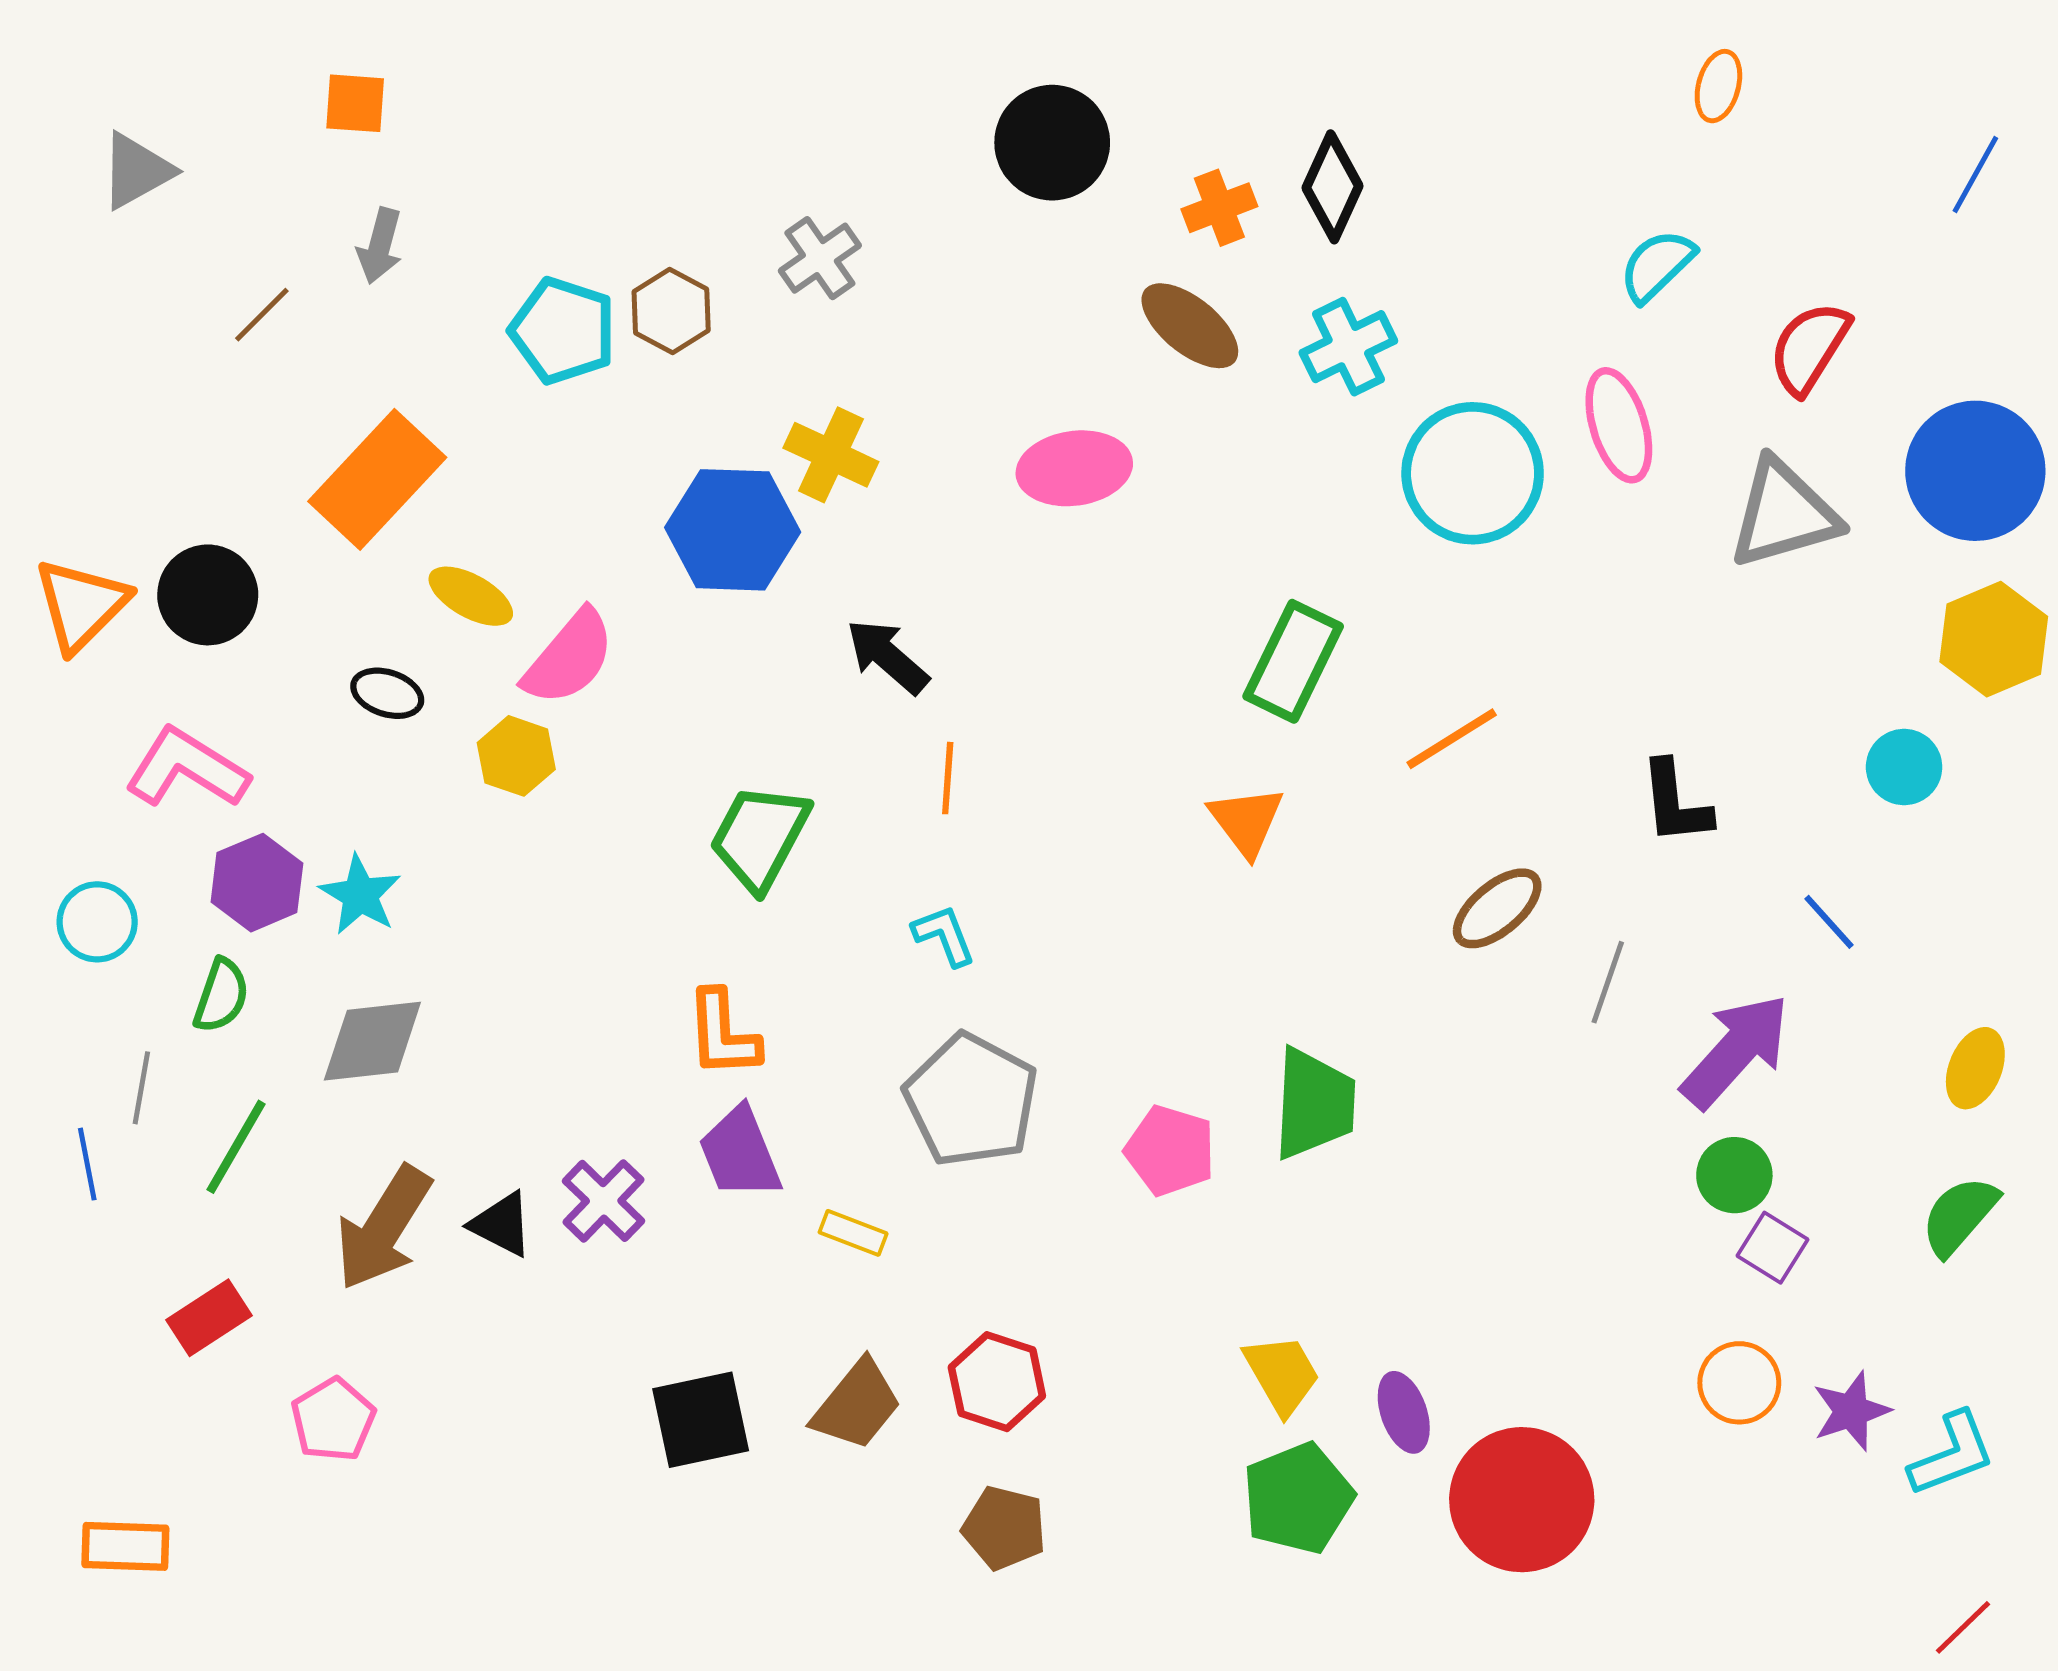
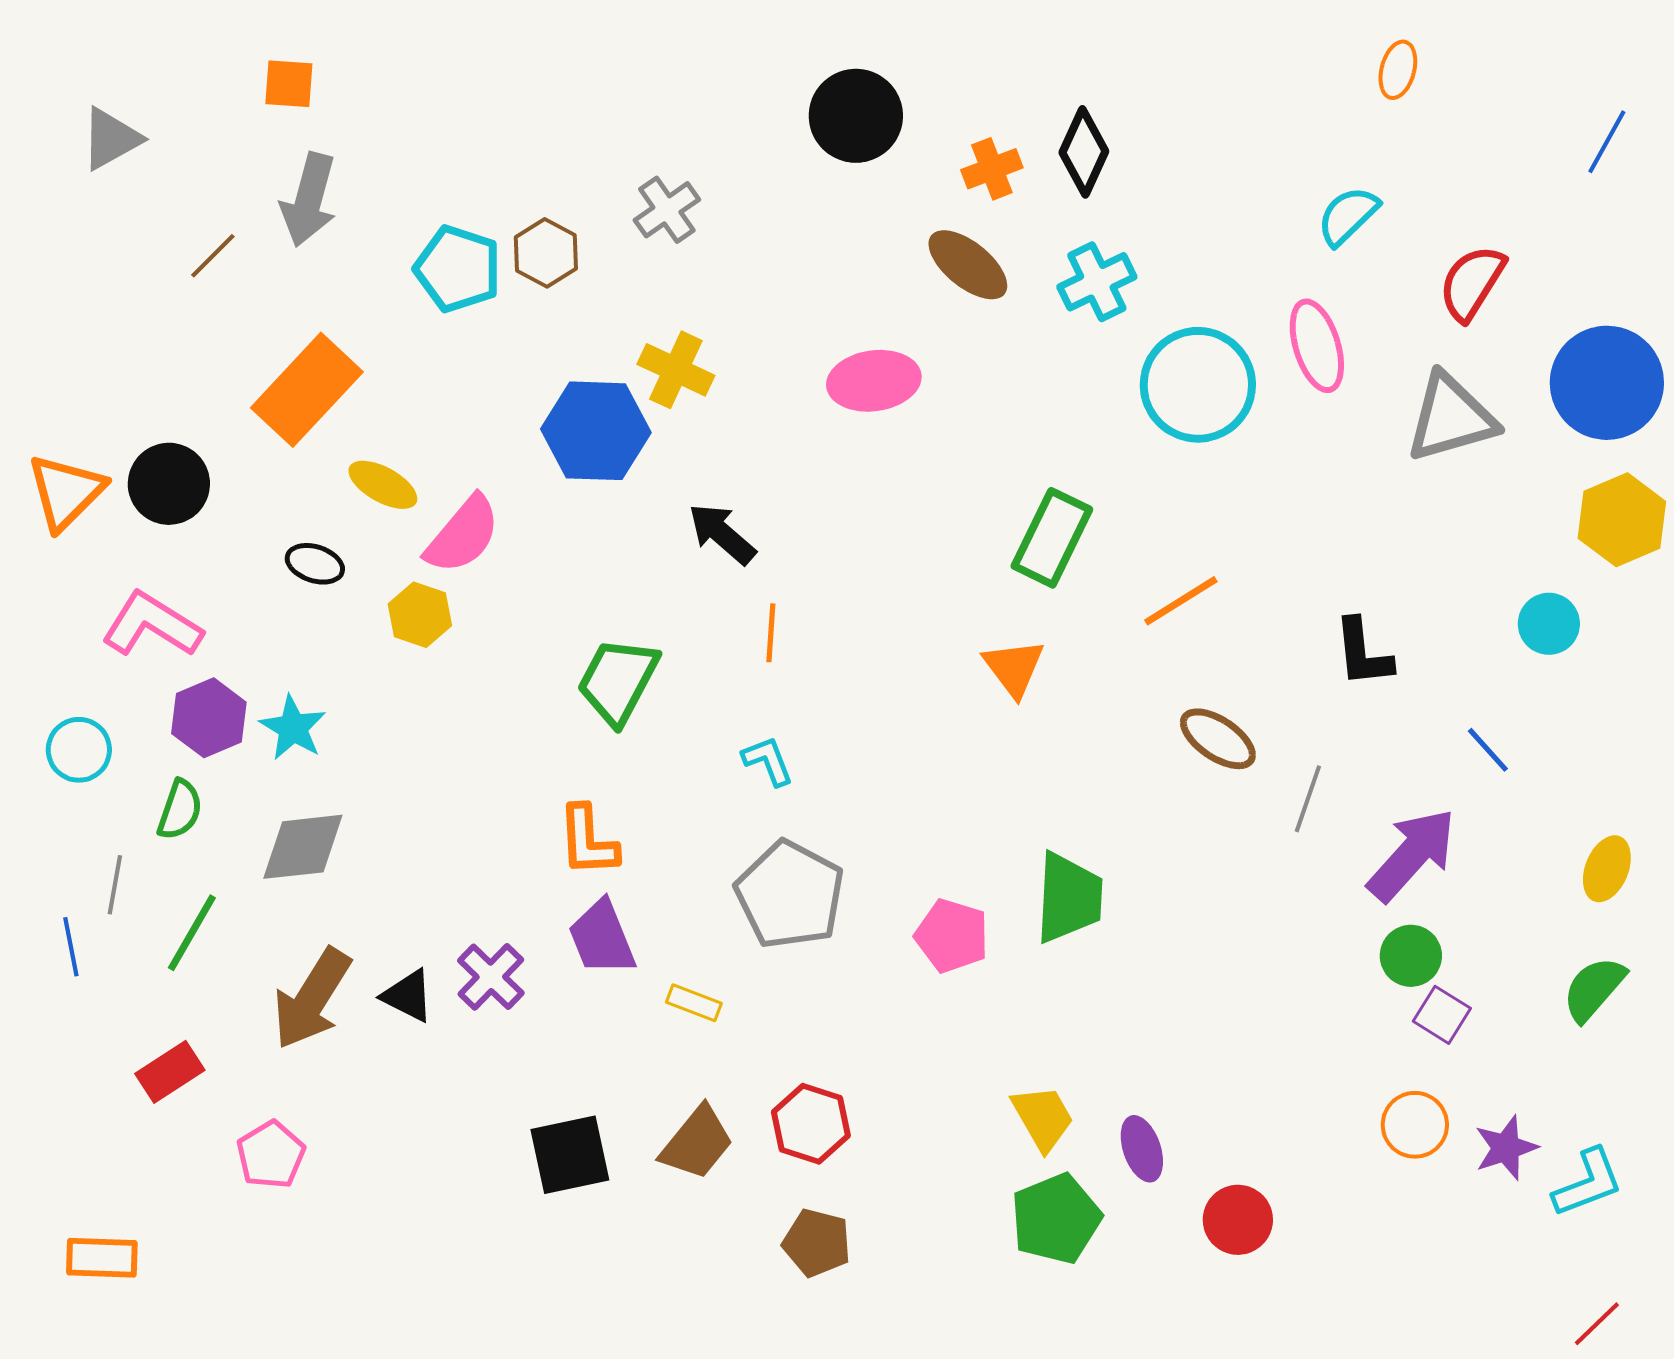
gray arrow: (380, 246) -> (309, 200), size x1.5
brown ellipse: (1497, 908) -> (1218, 739), turned 74
red circle: (1522, 1500) -> (1238, 1220), size x0.6

